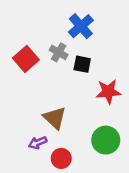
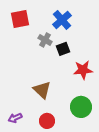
red square: (26, 59) -> (20, 19), moved, turned 30
black square: (82, 64) -> (63, 49), turned -32
purple arrow: (38, 143) -> (15, 118), moved

